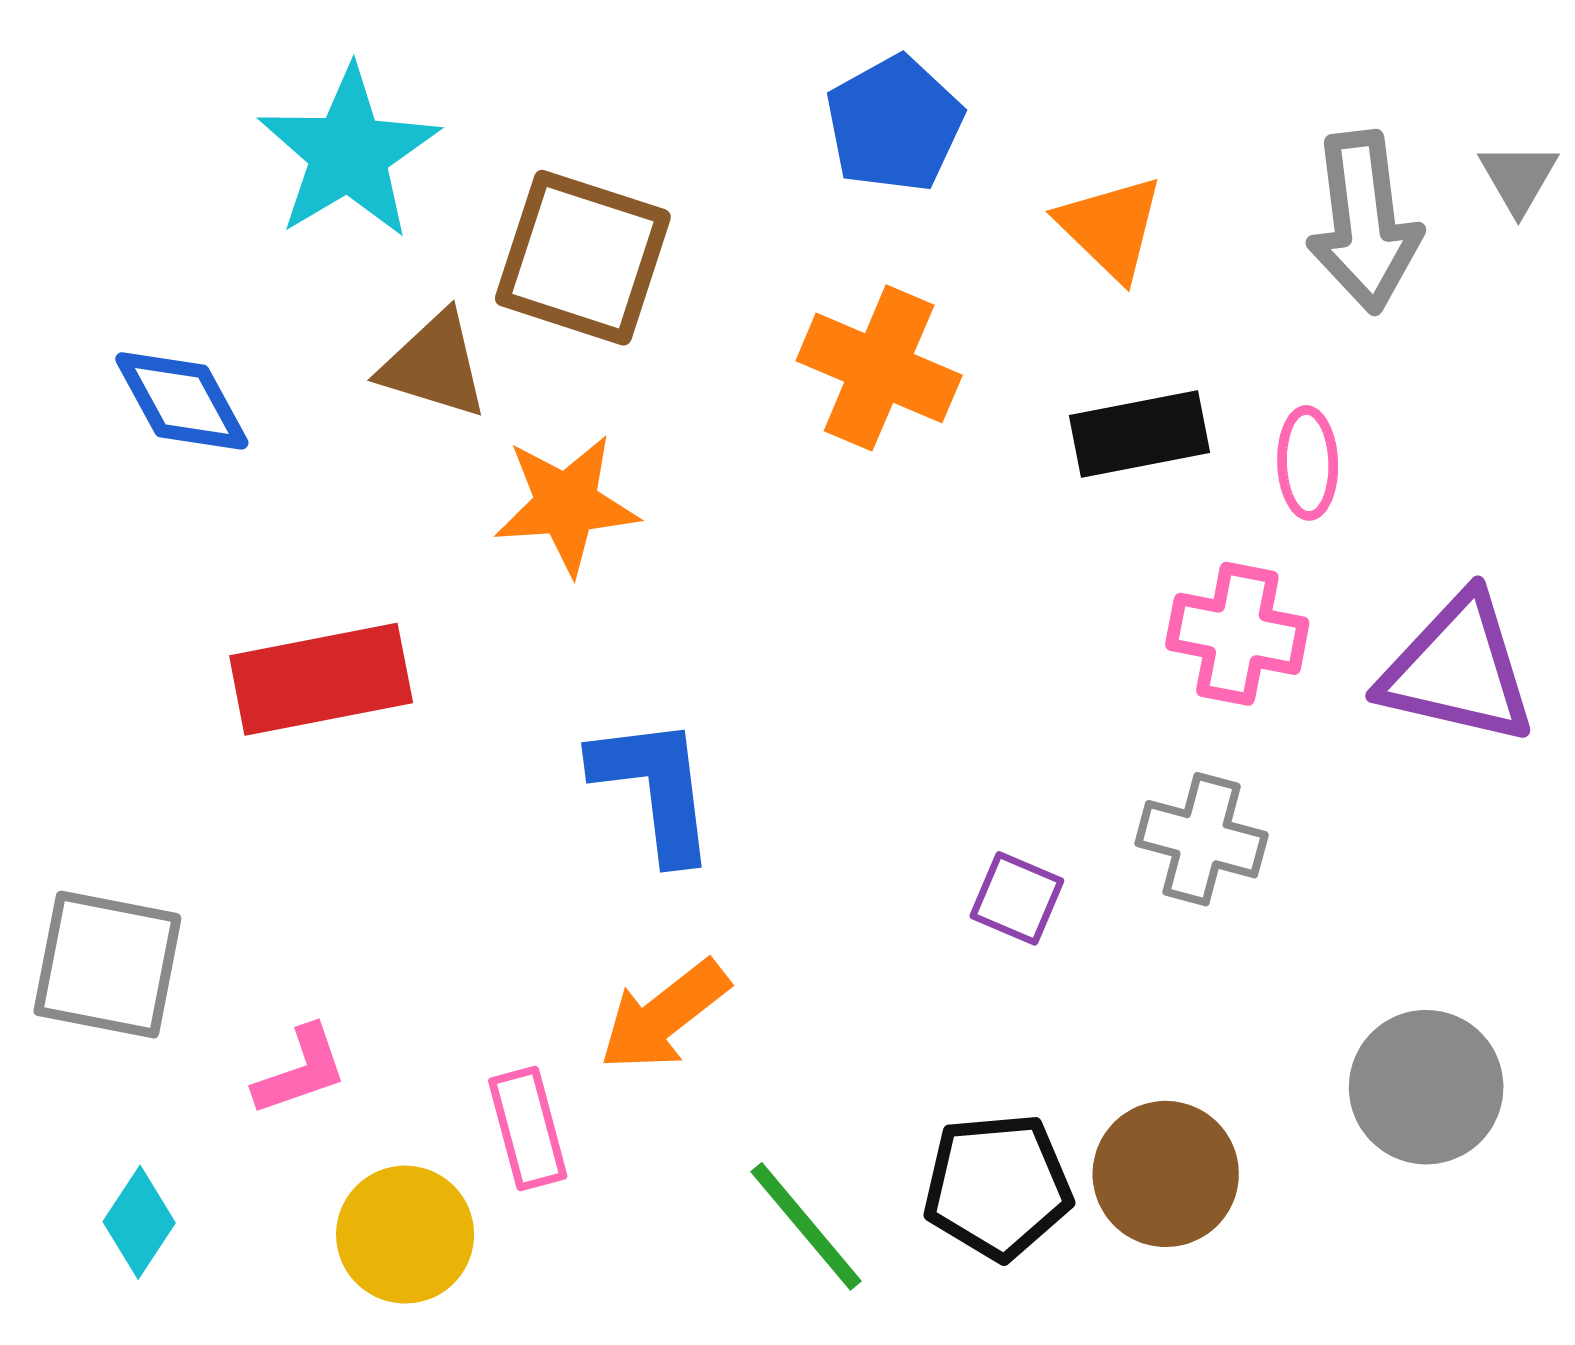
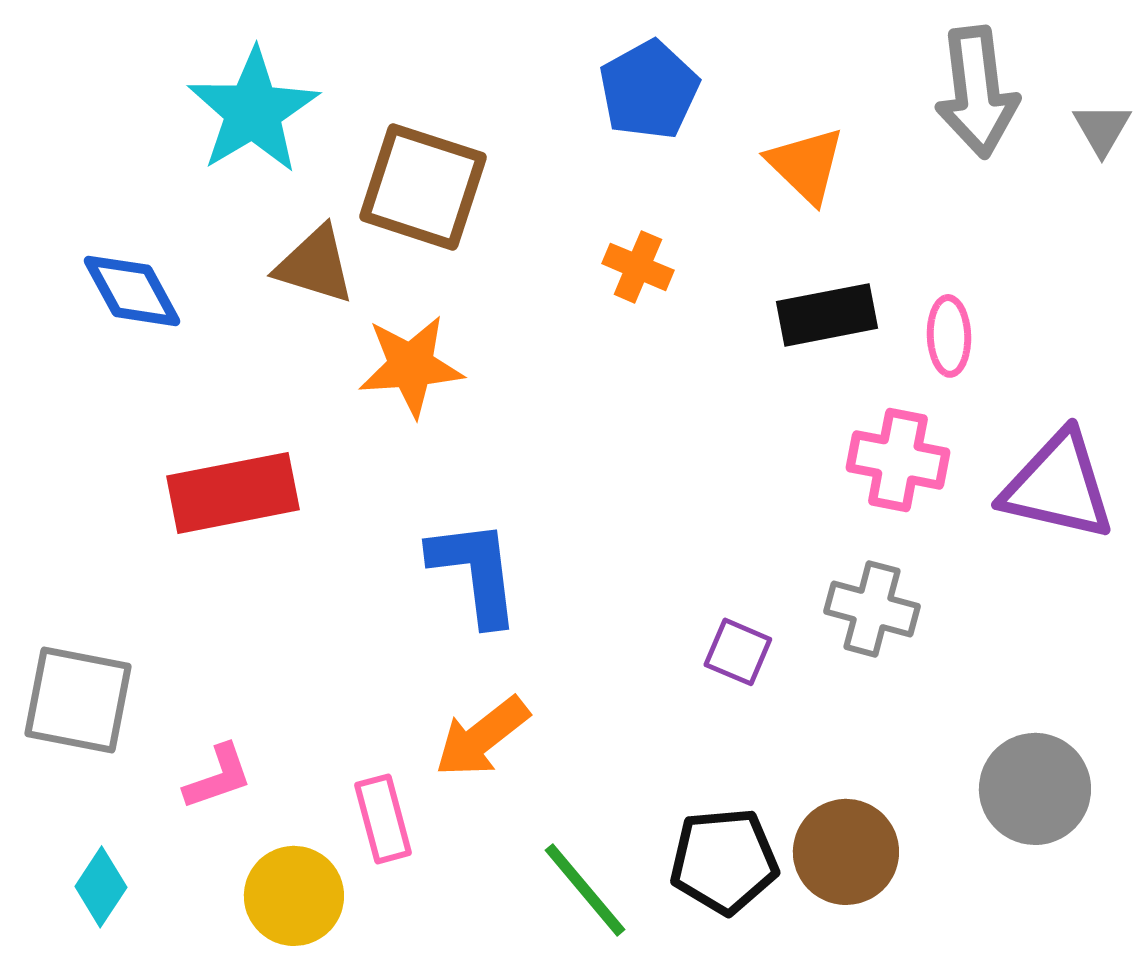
gray arrow: (1364, 222) -> (977, 92), moved
orange cross: (879, 368) -> (638, 267), size x0.6

